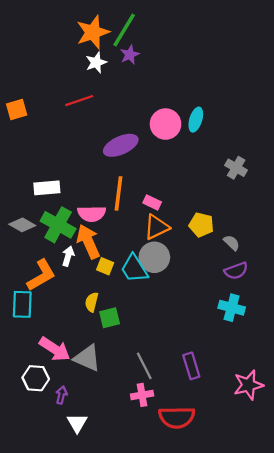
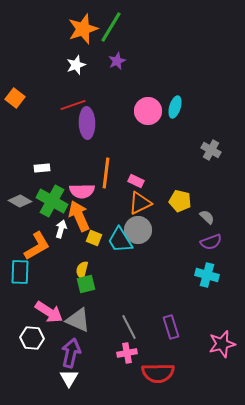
purple star: (130, 55) -> (117, 61), moved
white star: (96, 62) -> (76, 65), moved
red line: (79, 101) -> (73, 105), moved
orange square: (17, 110) -> (15, 98), turned -36
purple ellipse: (121, 145) -> (87, 123), moved, turned -68
white rectangle: (47, 188) -> (42, 168), size x0.7
green square: (110, 318) -> (86, 284), moved
purple arrow: (61, 395) -> (71, 353), moved, size x1.8

